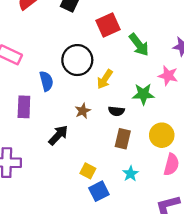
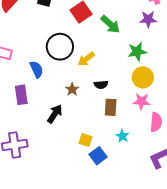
pink star: (168, 76) -> (141, 101), moved
yellow arrow: (105, 79) -> (86, 59), turned 30
green star: (143, 94) -> (137, 52), moved
yellow circle: (162, 135) -> (143, 77), moved

